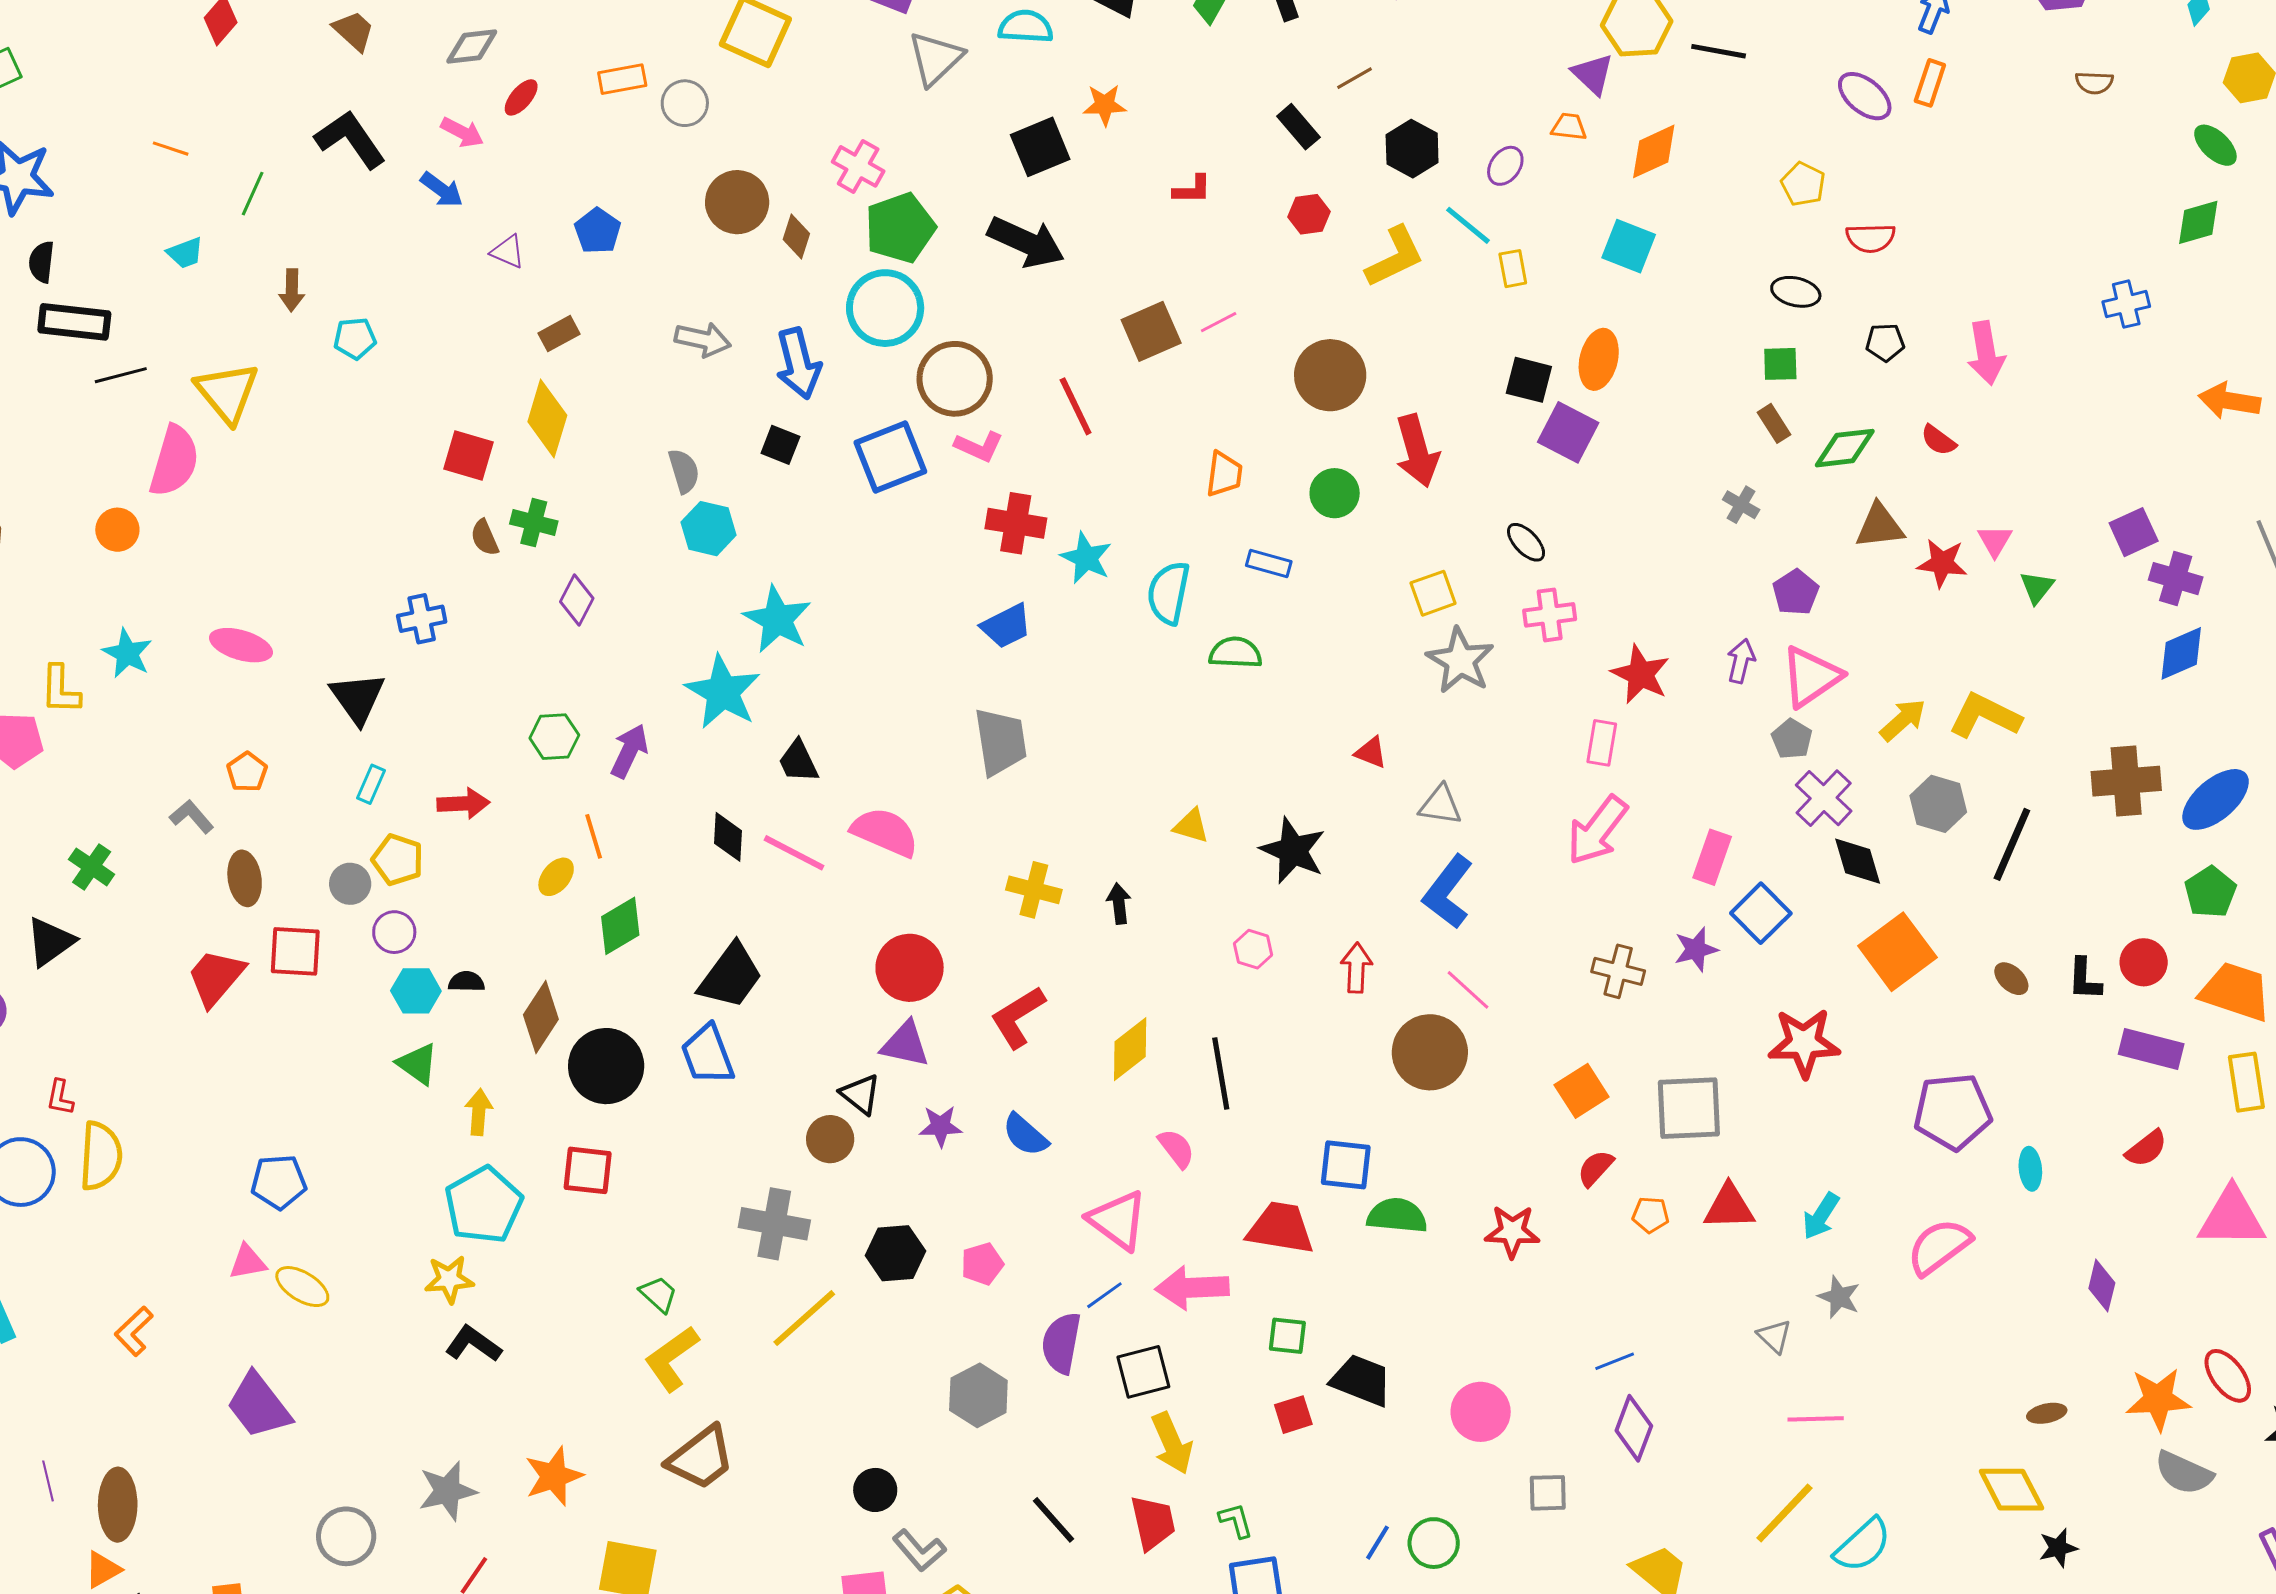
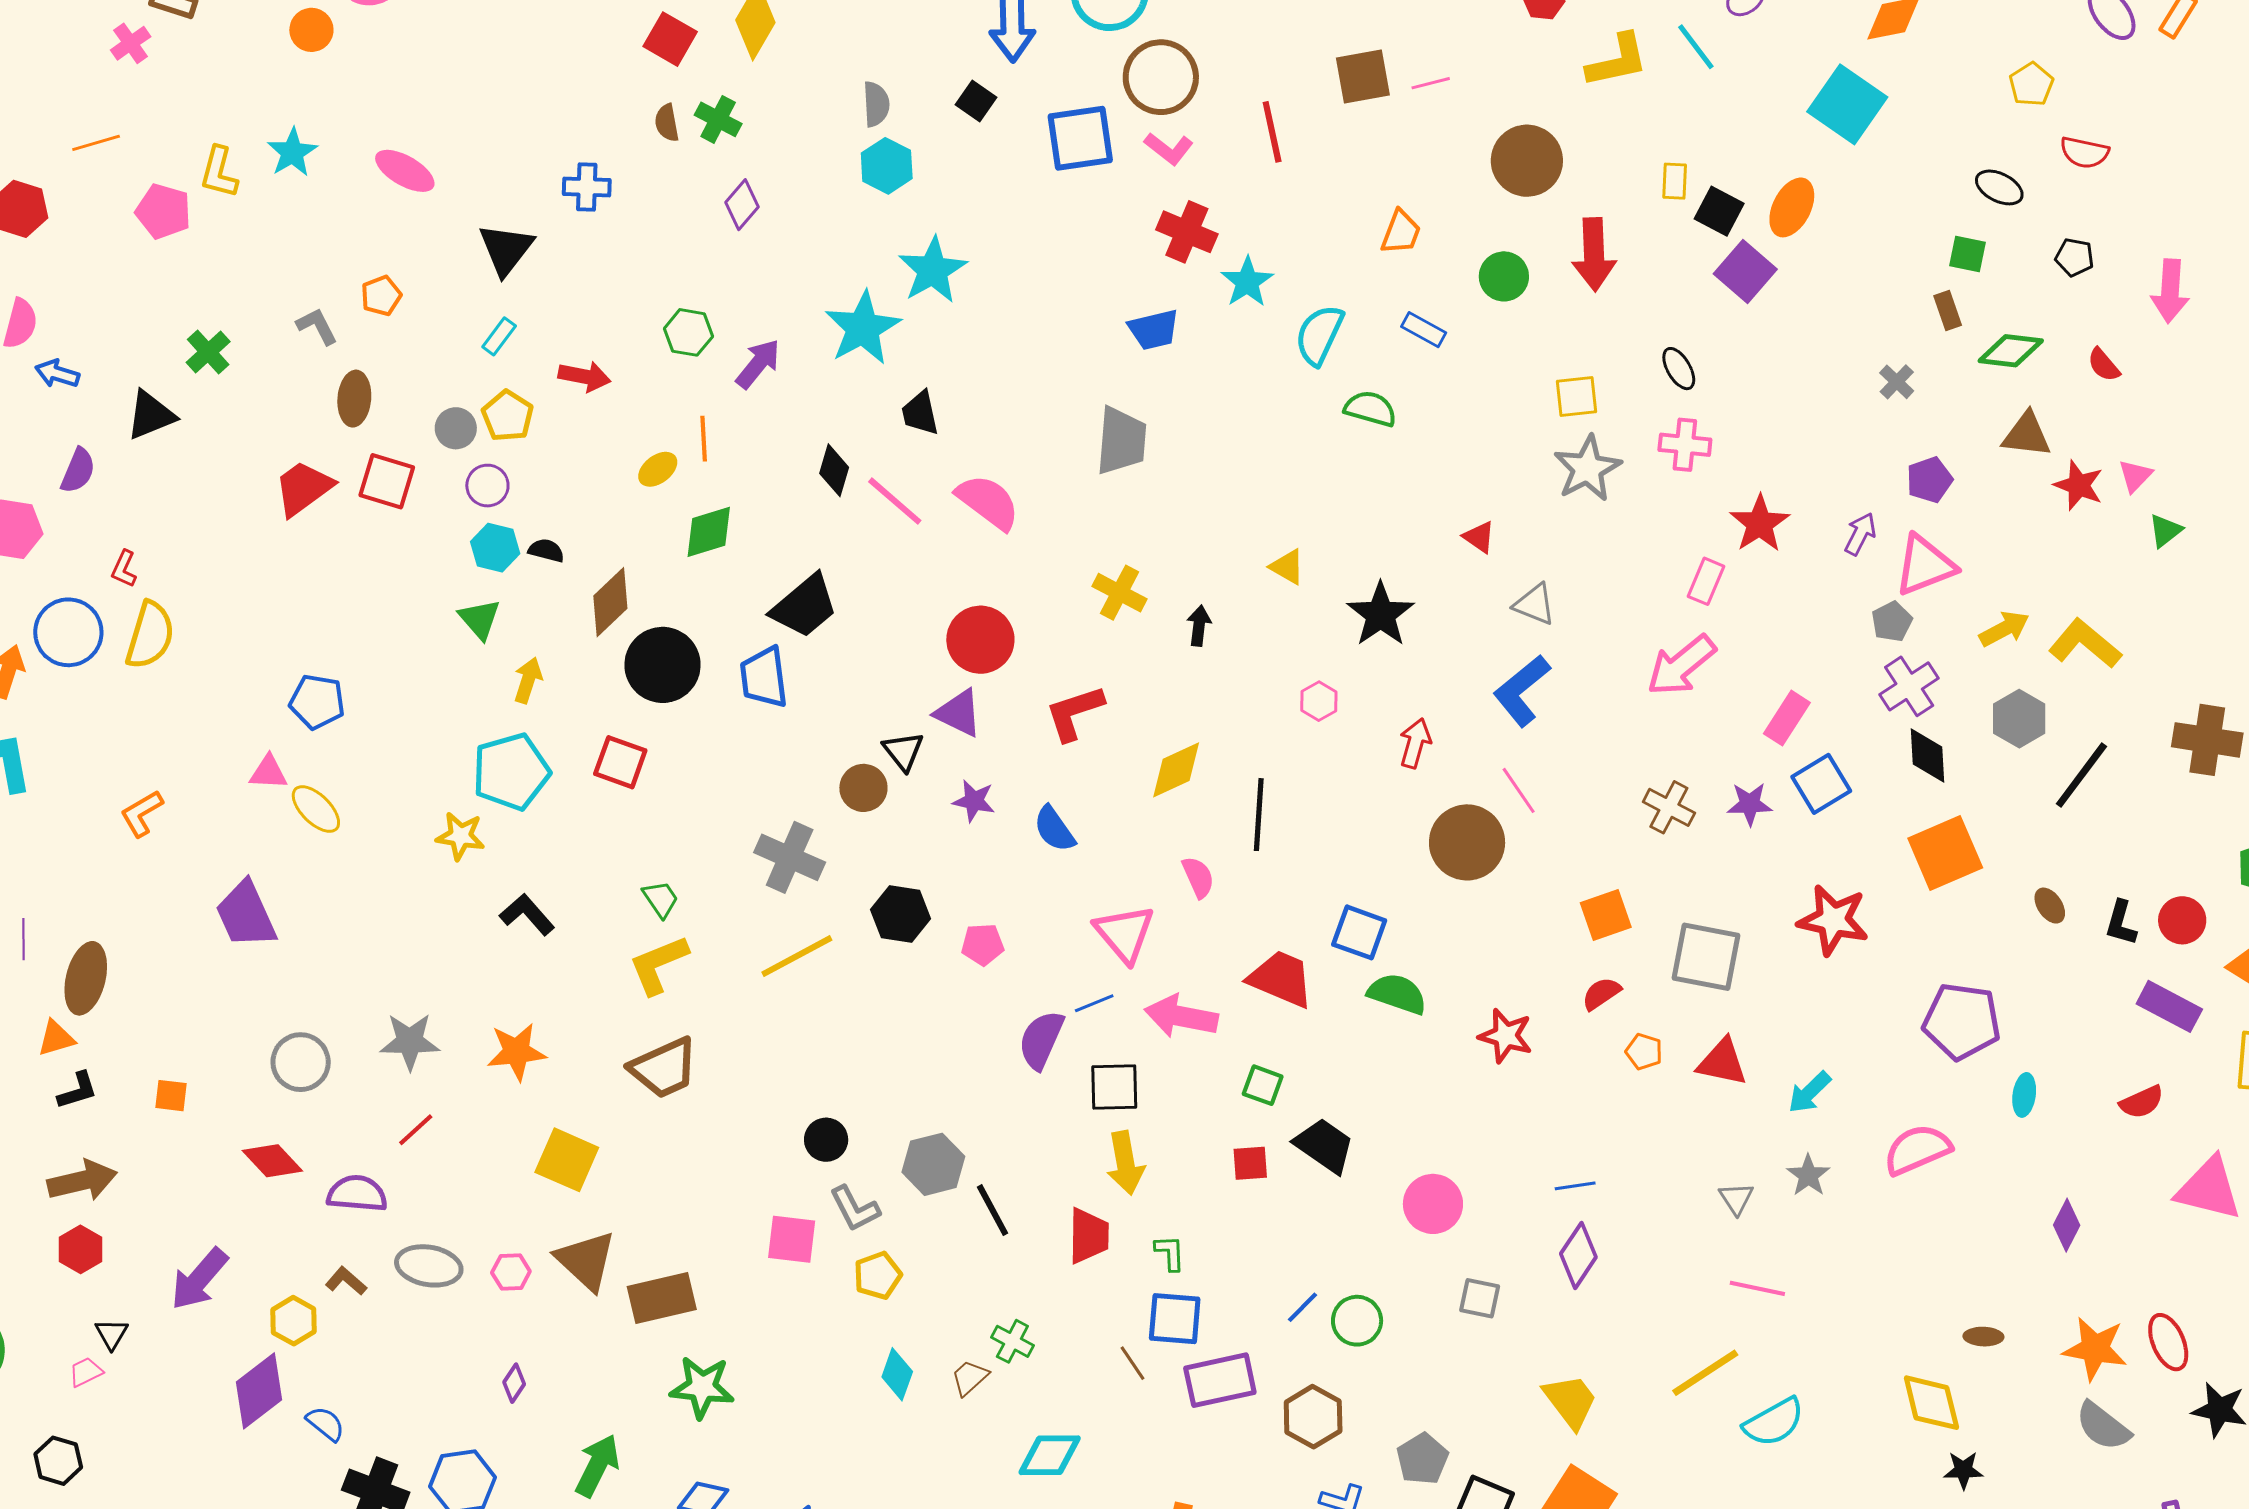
cyan square: (1629, 246) -> (1847, 104), size x1.4
yellow rectangle: (1513, 269) -> (1675, 181), moved
black L-shape: (473, 1344) -> (527, 915), moved
gray hexagon: (978, 1395) -> (933, 1164), moved

